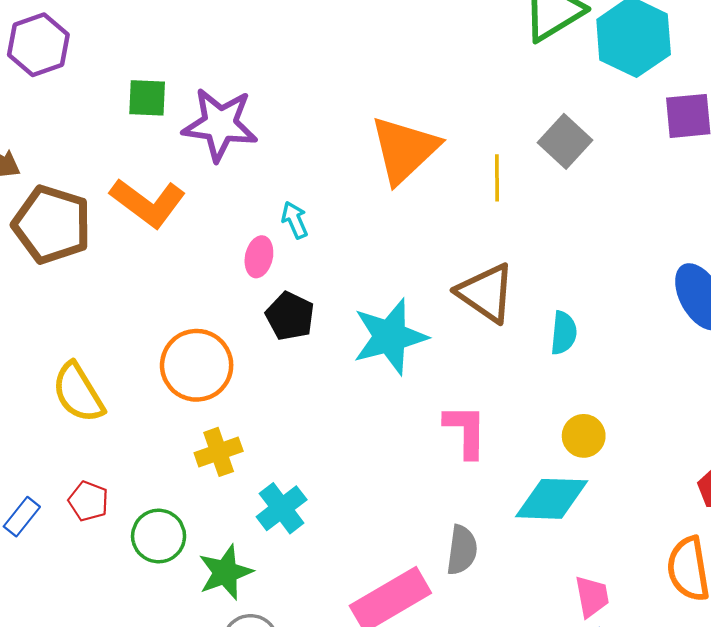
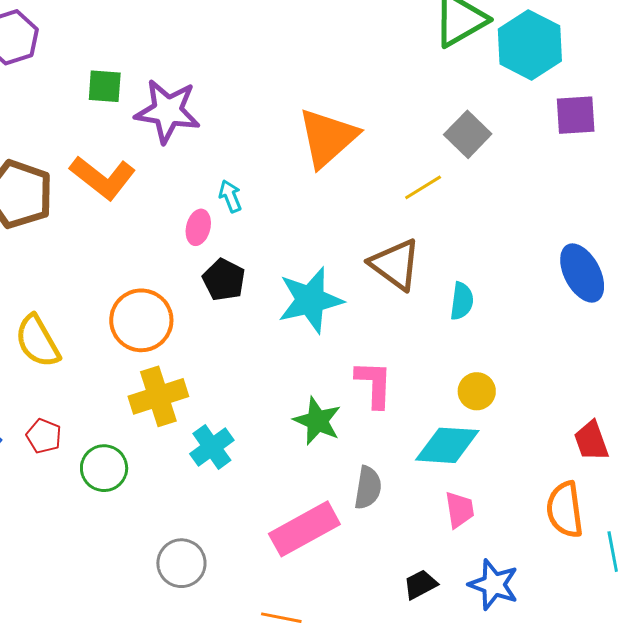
yellow line: (497, 178) -> (423, 187), moved, turned 57
yellow cross: (219, 452) -> (158, 396), size x1.4
green star: (225, 572) -> (317, 421), moved, turned -30
pink trapezoid: (592, 596) -> (460, 510), moved

